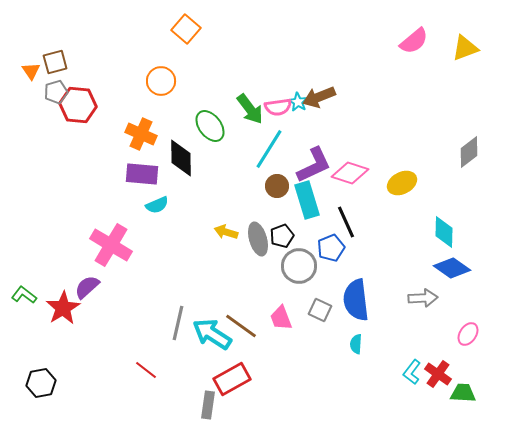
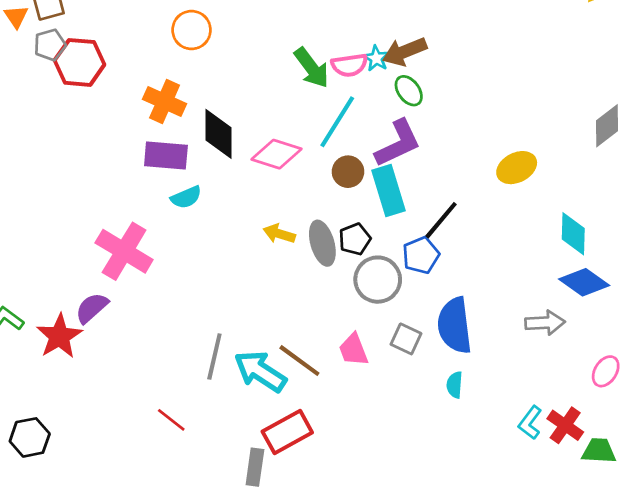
green ellipse: (210, 126) -> (409, 91), moved, size x0.7
pink diamond: (350, 173) -> (277, 154), moved
black line: (346, 222) -> (441, 220), turned 64

